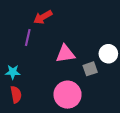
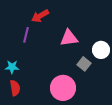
pink triangle: (65, 54) -> (69, 38), moved
gray square: (90, 69) -> (84, 64), turned -32

